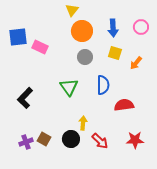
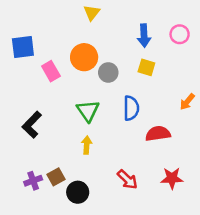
orange circle: (82, 31) -> (84, 57), moved
pink rectangle: (40, 47) -> (51, 71), moved, turned 35
orange arrow: (136, 63) -> (187, 102), moved
yellow arrow: (83, 123) -> (87, 145), moved
brown square: (44, 139) -> (56, 177), turned 32
black circle: (71, 139) -> (78, 192), moved

